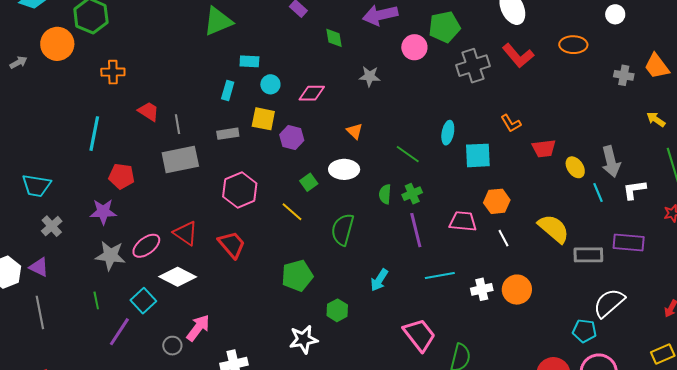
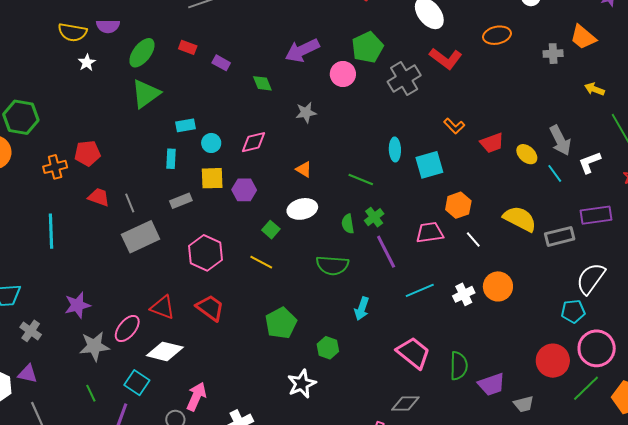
red pentagon: (122, 176) -> (87, 153), moved
green semicircle: (343, 229) -> (332, 265), moved, turned -88

